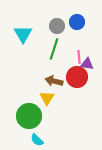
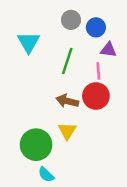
gray circle: (57, 26) -> (71, 20), moved
purple triangle: (87, 64) -> (108, 50), moved
yellow triangle: (47, 98) -> (67, 131), moved

